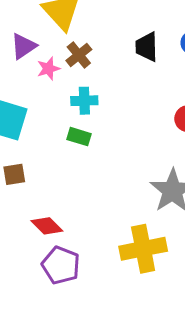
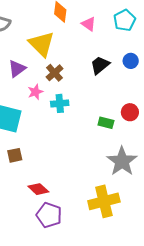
black trapezoid: (147, 47) -> (100, 65), turned 55
pink star: (48, 69) -> (35, 92), moved
green rectangle: (79, 137) -> (106, 123), moved

